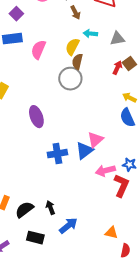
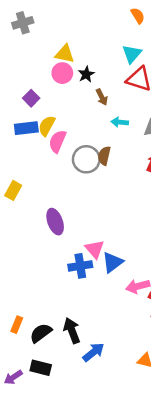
yellow semicircle: (72, 47) -> (47, 126), moved
gray circle: (70, 79) -> (86, 159), moved
pink triangle: (95, 140) -> (95, 249), moved, turned -30
black arrow: (50, 208) -> (72, 331), size x1.5
black rectangle: (35, 238) -> (41, 368), moved

